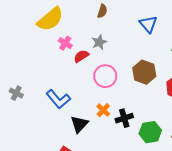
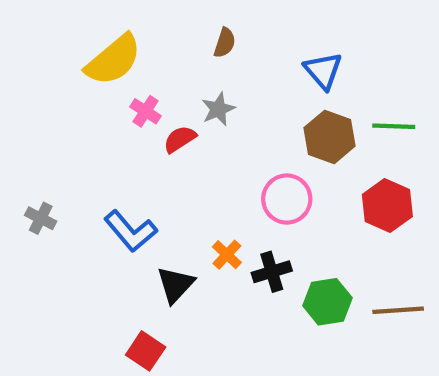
brown hexagon: (144, 72) -> (330, 137), moved
pink circle: (105, 76) -> (287, 199), moved

